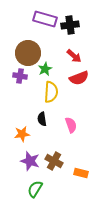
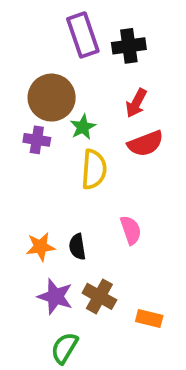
purple rectangle: (45, 19) -> (83, 35), turned 55
red arrow: (74, 56) -> (136, 103), turned 77
black semicircle: (42, 119) -> (77, 247), moved

